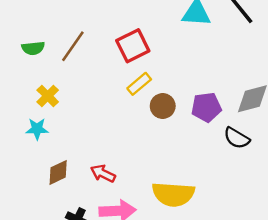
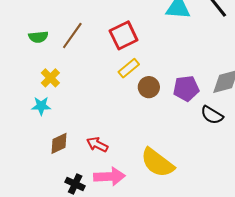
yellow semicircle: (173, 194) -> (157, 163), turned 33

